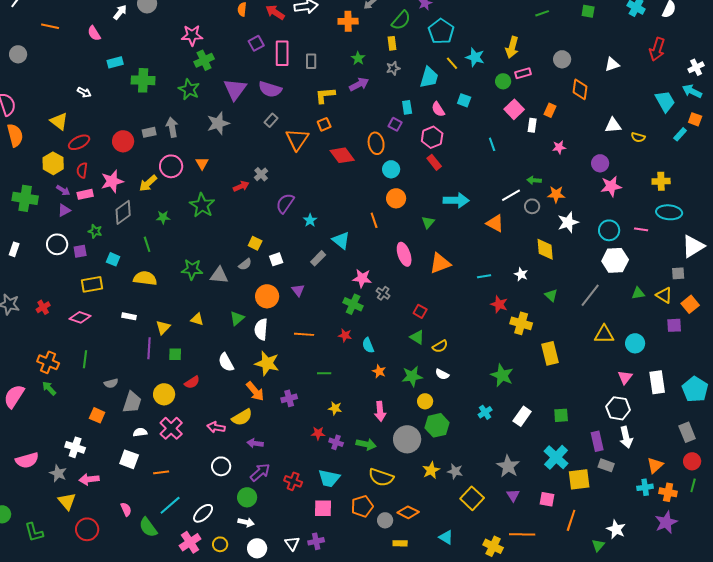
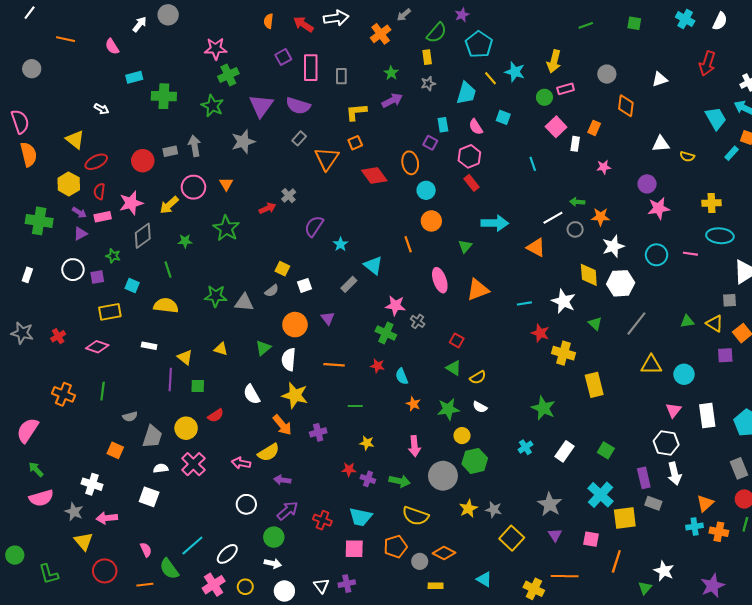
orange cross: (348, 21) -> (381, 34), turned -36
white hexagon: (615, 260) -> (621, 283), moved
white star: (521, 274) -> (563, 301), size x1.6
yellow triangle: (163, 327) -> (185, 357), turned -35
green arrow: (49, 388) -> (36, 469), moved
green square: (561, 415) -> (606, 450), turned 35
orange line: (161, 472) -> (145, 585), moved
purple star: (666, 522) -> (713, 586), moved

